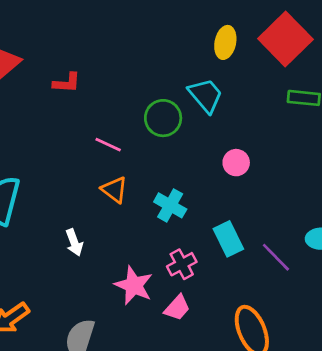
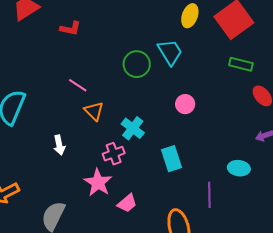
pink line: (108, 145) -> (78, 85), moved
purple line: (276, 257) -> (209, 195), moved, turned 35
pink cross: (182, 264) -> (114, 154), moved

